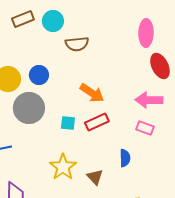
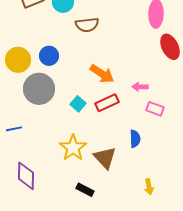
pink arrow: (149, 100) -> (140, 87), moved, size x0.6
cyan square: (68, 123) -> (78, 104), turned 35
brown triangle: (95, 177) -> (105, 158), size x1.4

